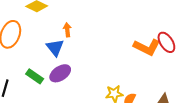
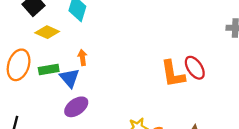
orange L-shape: (147, 47) -> (173, 74), turned 56
green rectangle: (35, 76) -> (49, 70), moved, turned -42

